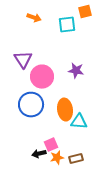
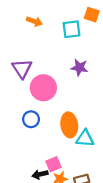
orange square: (85, 12) -> (92, 15), turned 32
purple star: (76, 71) -> (79, 67), moved
blue circle: (31, 105) -> (31, 119), size x0.6

